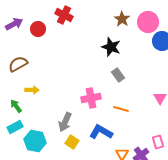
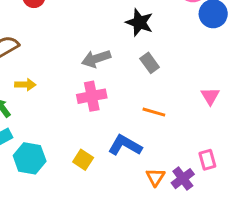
pink cross: (91, 98) -> (92, 96), moved
gray arrow: (65, 122) -> (96, 59), moved, turned 48

